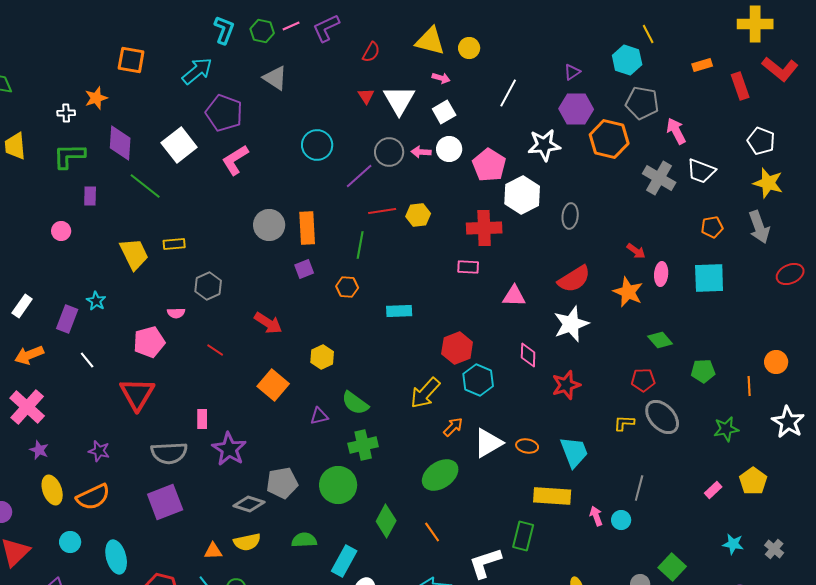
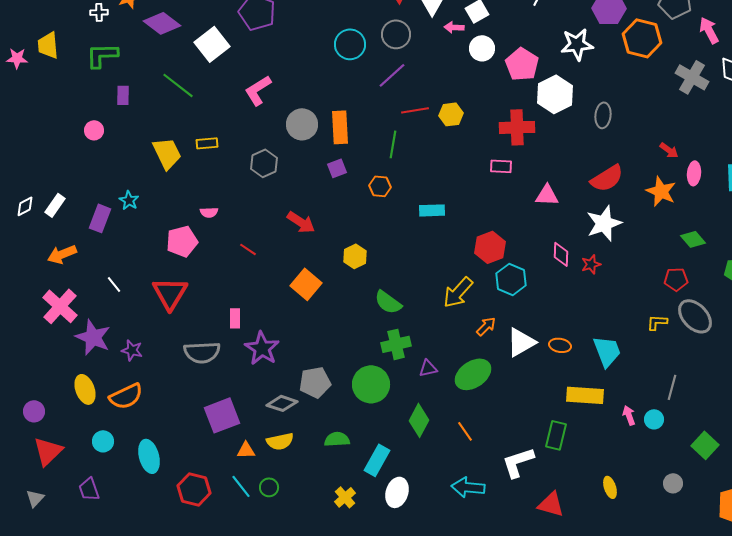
purple diamond: (120, 143) -> (162, 23), moved, turned -57
gray circle: (389, 152) -> (396, 34), moved
pink arrow: (421, 152) -> (454, 27), moved
pink L-shape: (235, 160) -> (258, 90), moved
gray hexagon: (208, 286) -> (264, 163), moved
white line: (87, 360) -> (114, 284), moved
red star: (566, 385) -> (591, 264), moved, size x0.7
purple triangle: (319, 416) -> (428, 368), moved
purple star: (39, 450) -> (93, 337), moved, size x1.8
purple square: (165, 502) -> (222, 415), moved
green square: (672, 567) -> (705, 445), moved

